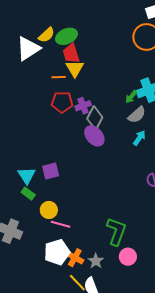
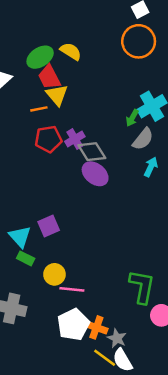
yellow semicircle: (47, 35) -> (71, 51), moved, turned -96
gray diamond: (95, 118) -> (92, 152), turned -50
gray star: (96, 261) -> (117, 338), moved

